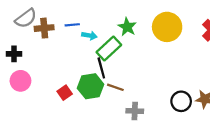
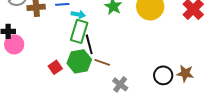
green rectangle: (109, 49) -> (79, 31), moved, turned -30
pink circle: (20, 81) -> (14, 44), moved
gray cross: (135, 111) -> (120, 84), turned 35

